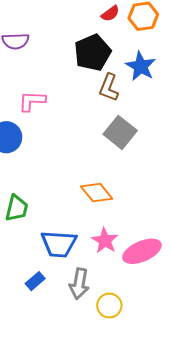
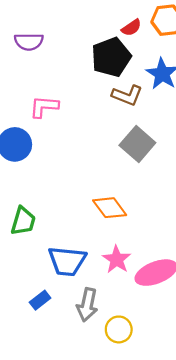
red semicircle: (110, 13) -> (131, 28), moved
brown L-shape: (109, 88) -> (127, 95), turned -92

